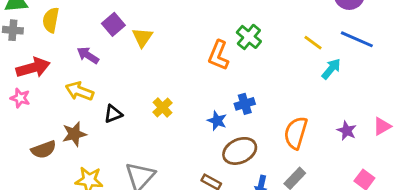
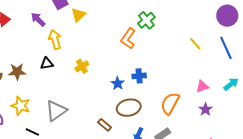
green cross: (249, 37) -> (146, 20), moved
blue line: (357, 39) -> (226, 48), turned 30
cyan arrow: (331, 69) -> (231, 84), moved
yellow arrow: (79, 91) -> (55, 40), moved, turned 42
pink triangle: (382, 126) -> (202, 86), moved

